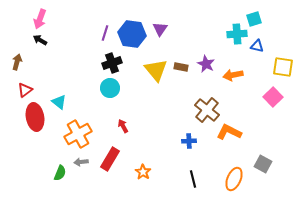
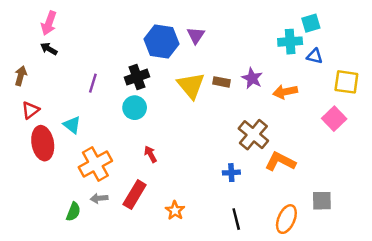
purple line: (105, 33) -> (93, 83), moved
gray square: (263, 164) -> (322, 201), turned -30

